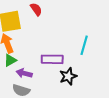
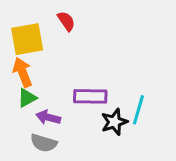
cyan line: (84, 45) -> (138, 110), moved

